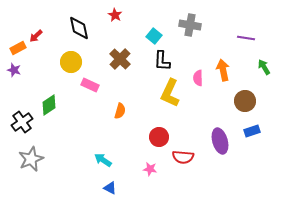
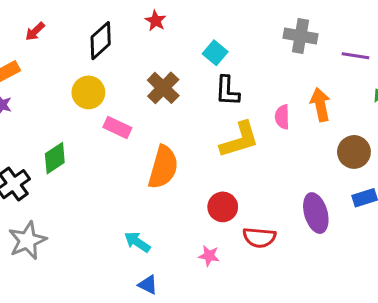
gray cross: (190, 25) -> (301, 36), moved
black diamond: (79, 28) -> (101, 41), turned 60
red arrow: (36, 36) -> (35, 31), moved
yellow L-shape: (170, 93) -> (240, 140), turned -132
orange semicircle: (120, 111) -> (163, 167), size x1.8

